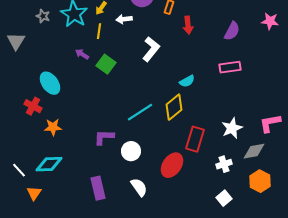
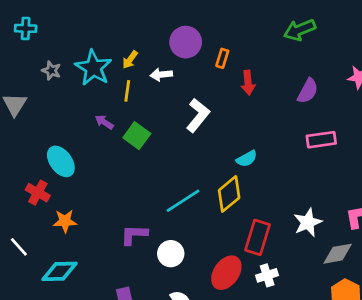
pink rectangle: (230, 67) -> (321, 140), moved
white cross: (224, 164) -> (267, 275), moved
white line: (19, 170) -> (19, 247), moved

